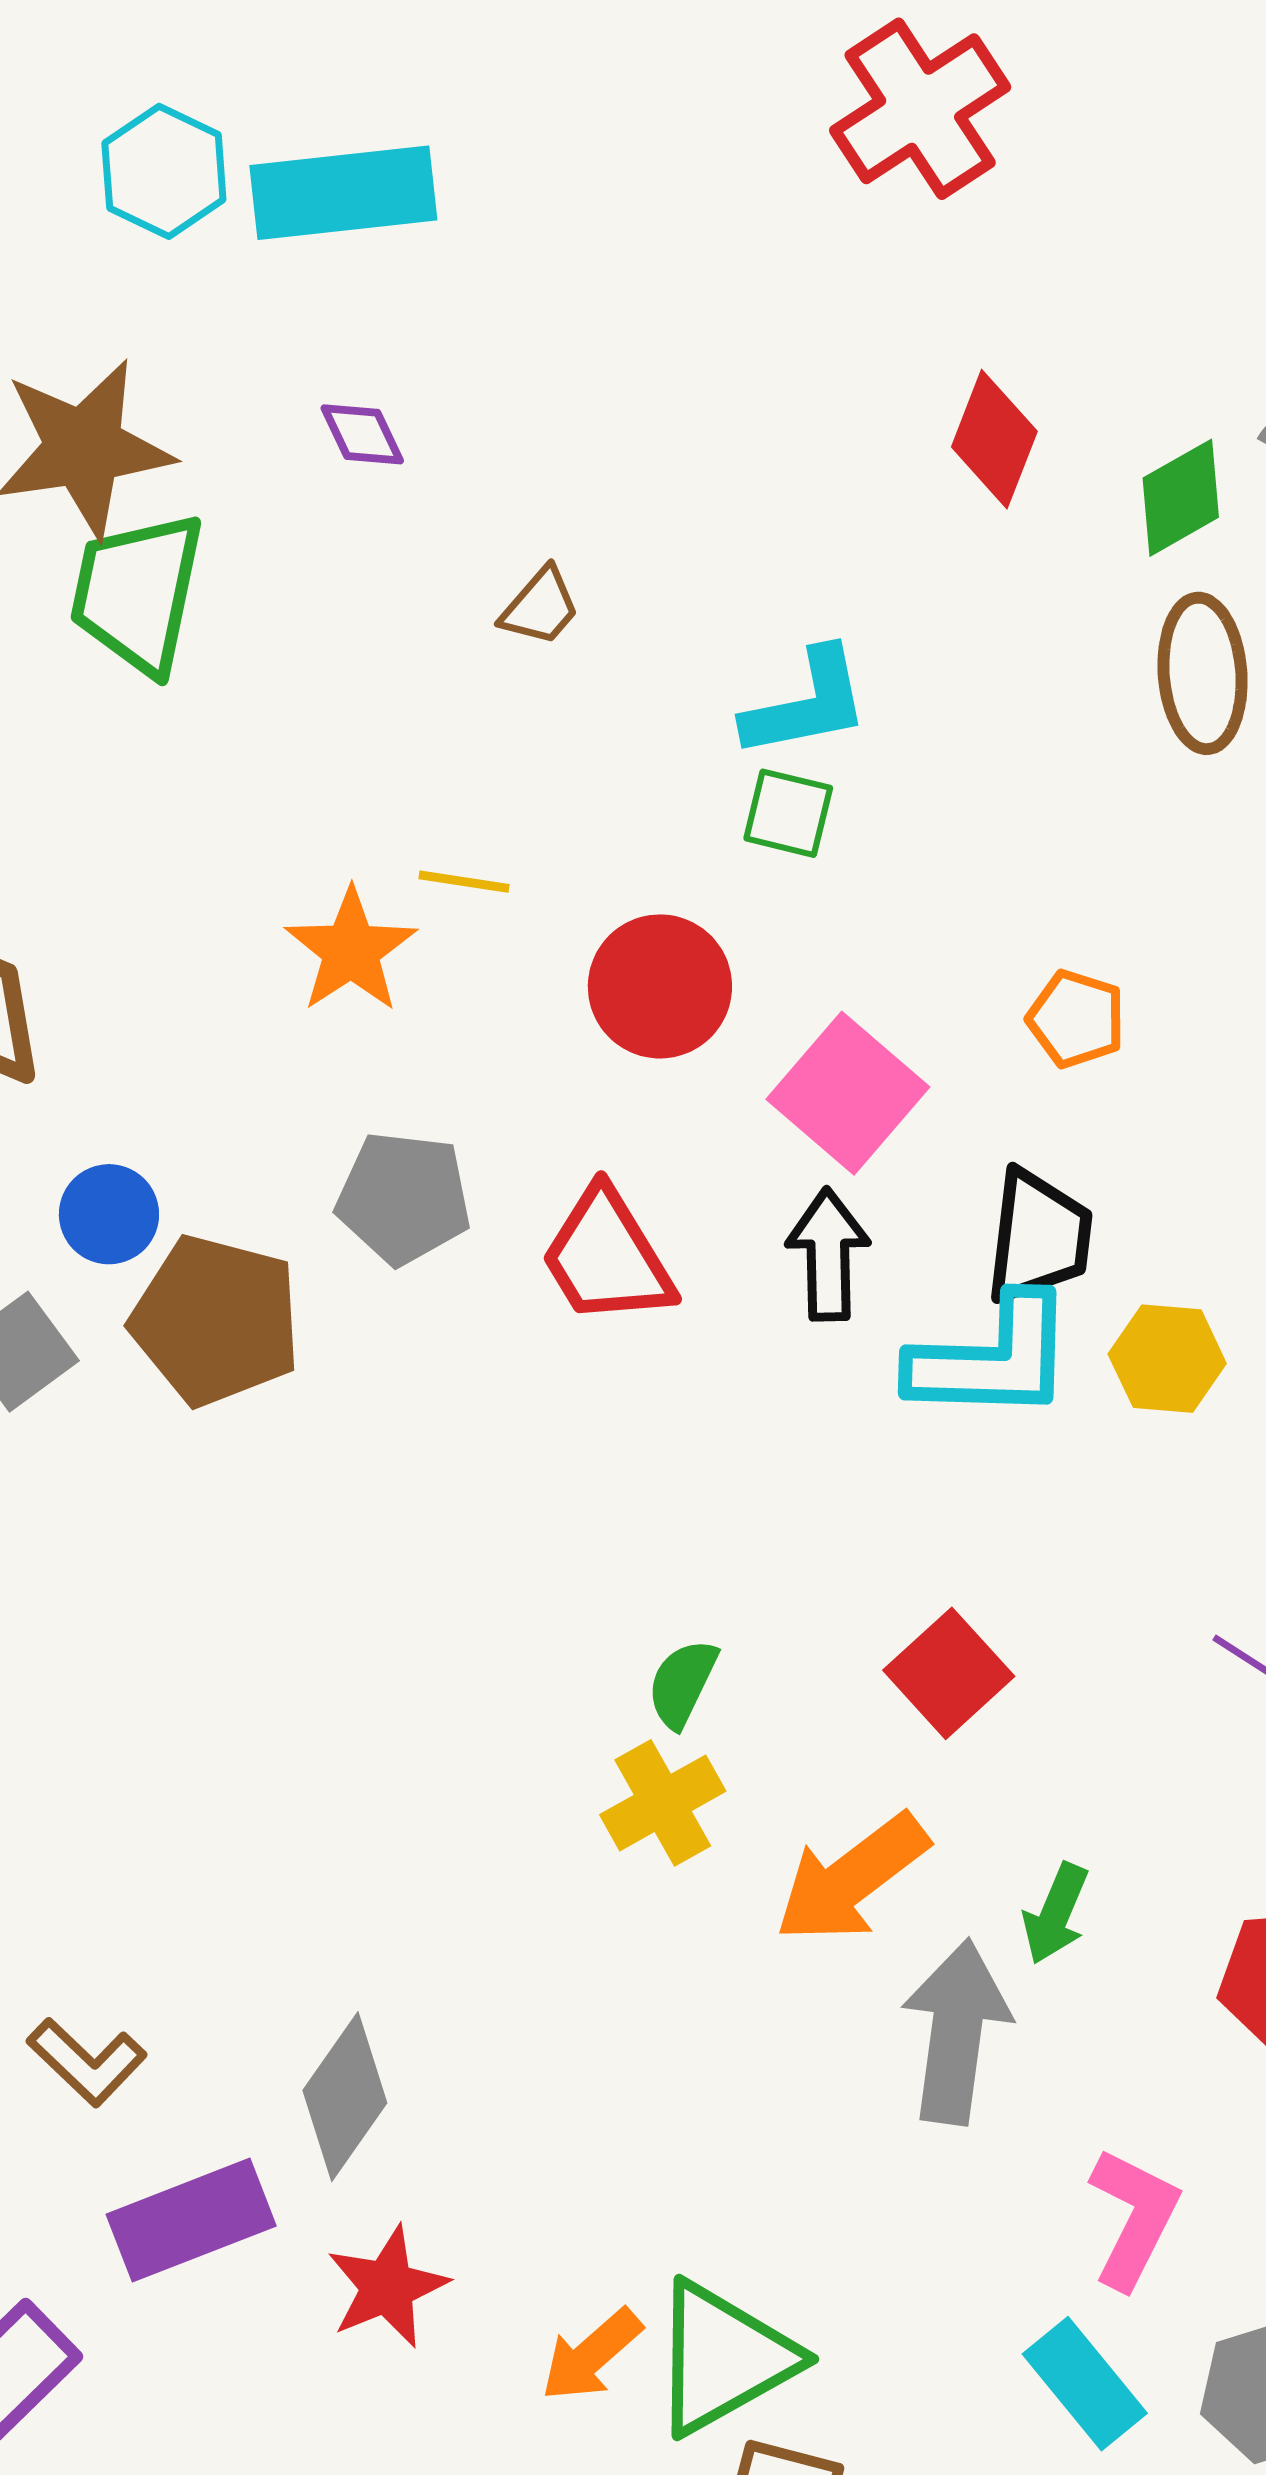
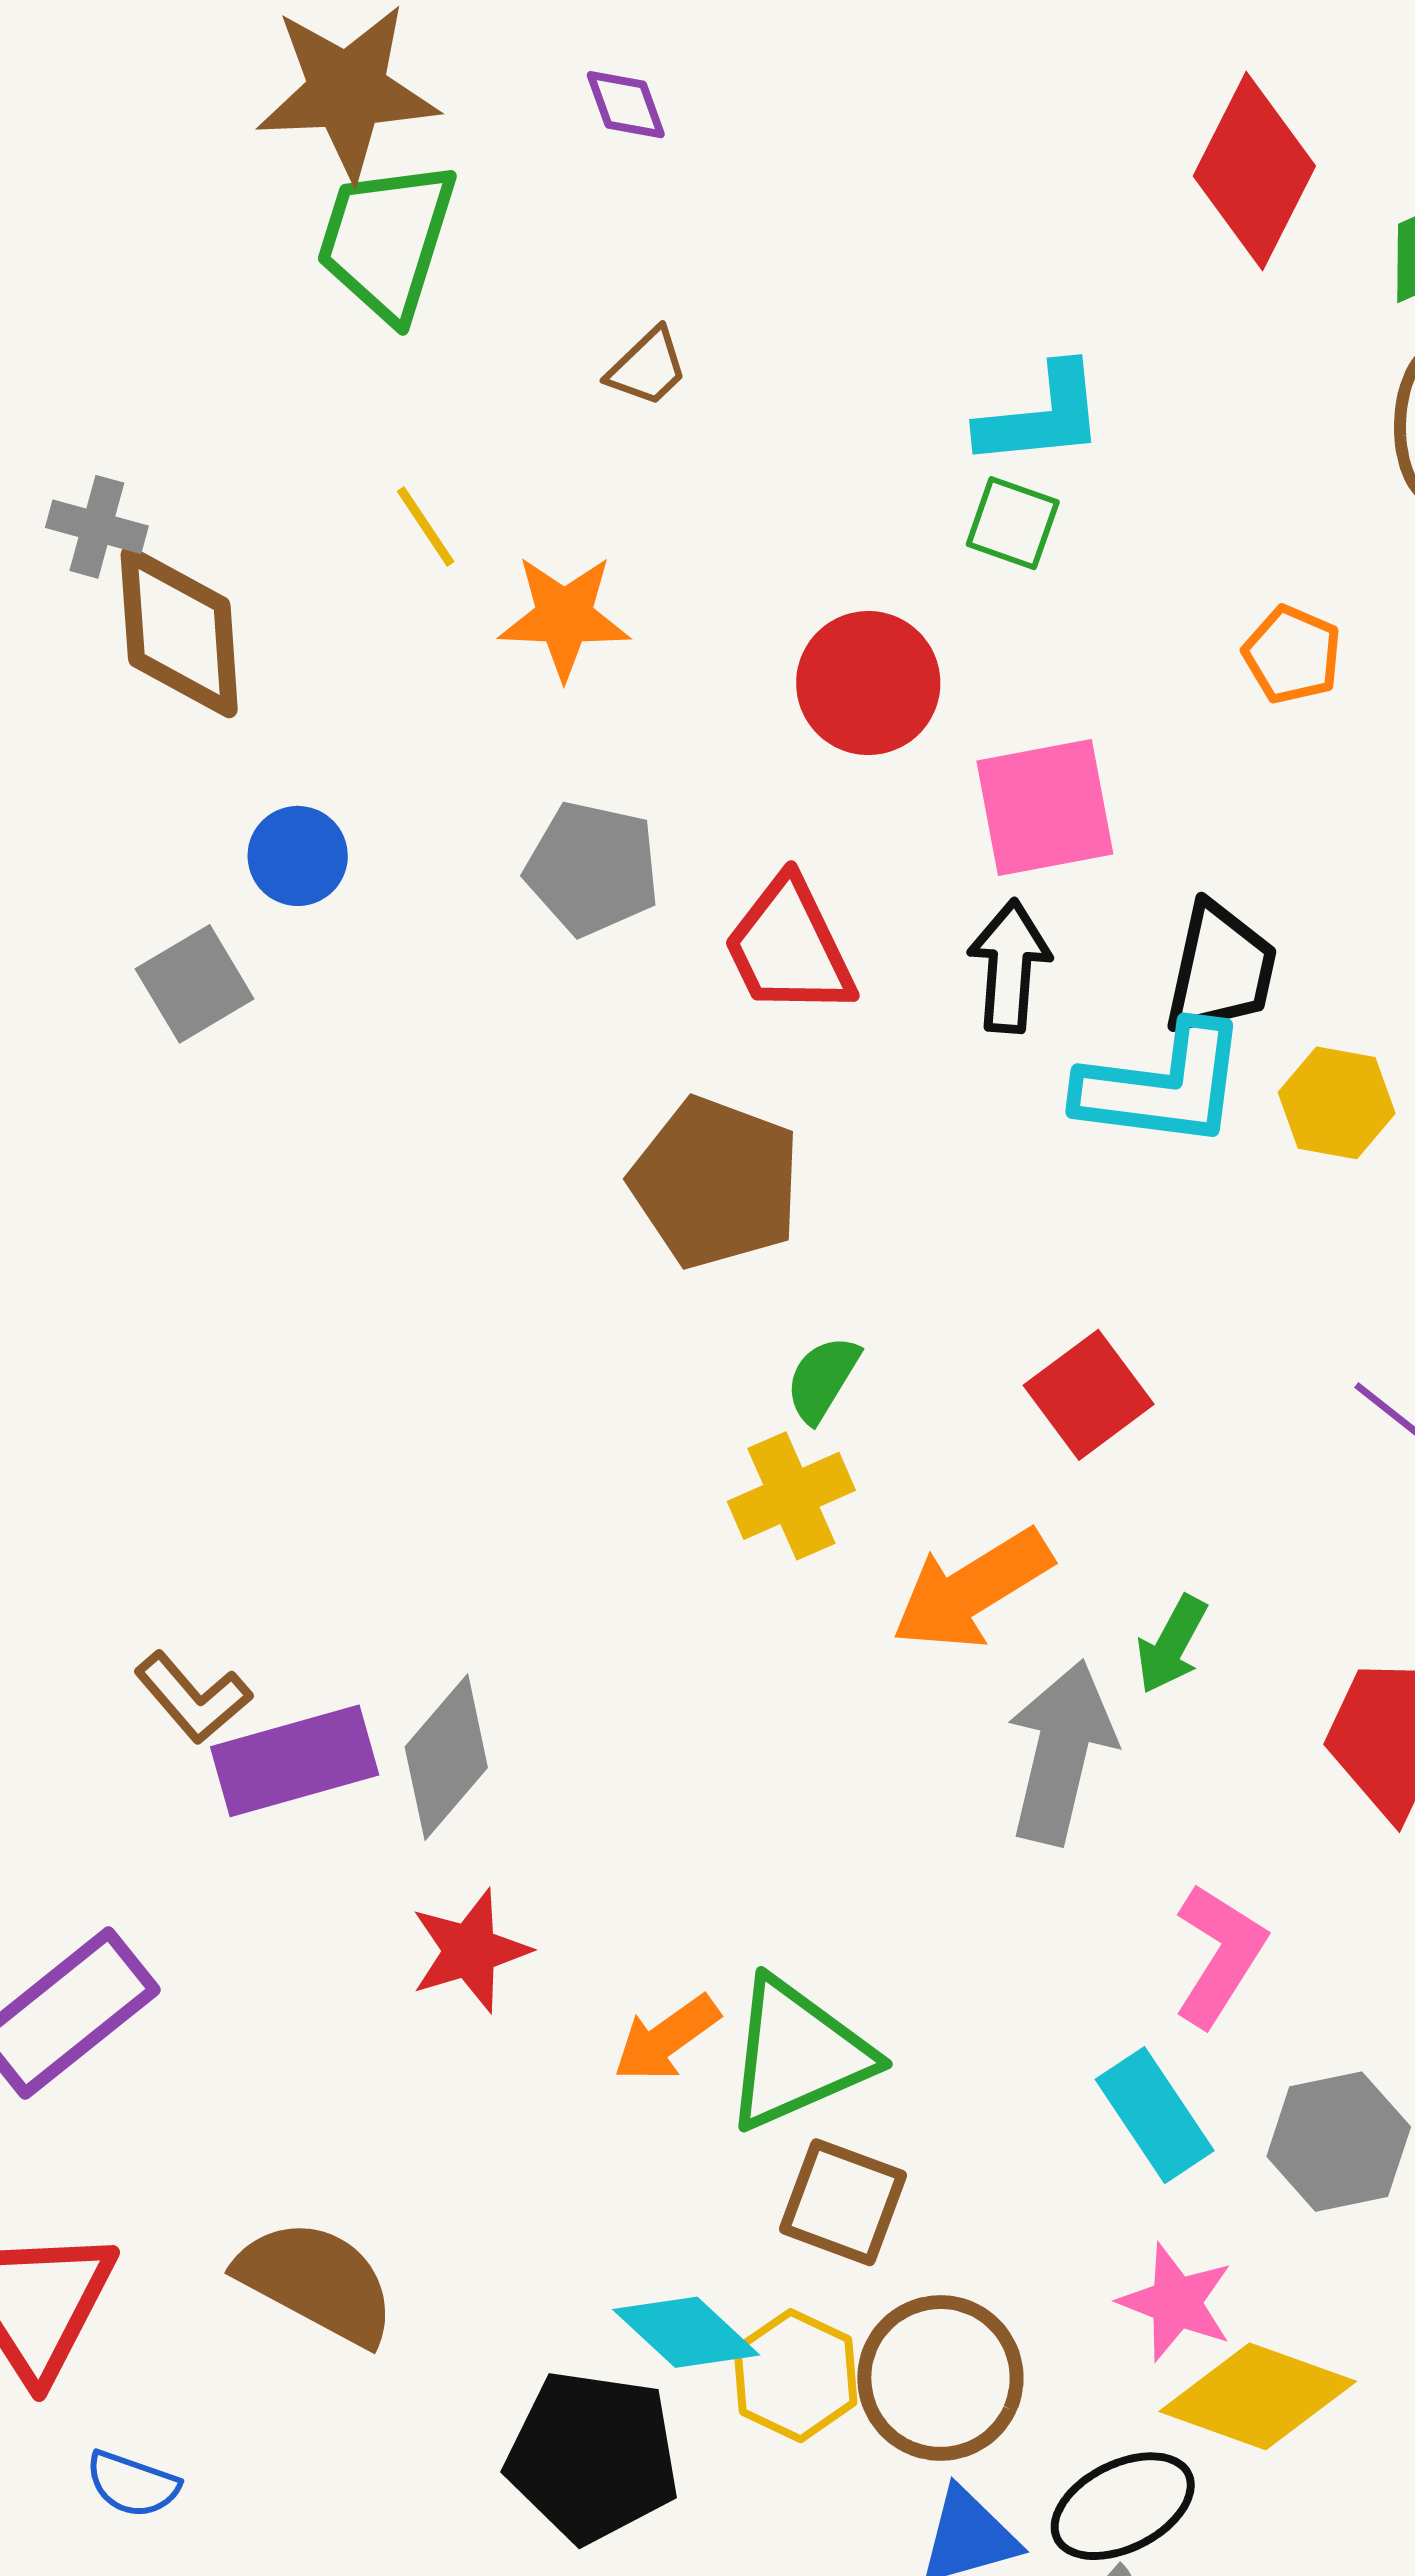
red diamond: (994, 439) -> (1254, 171), size x1.4
brown trapezoid: (540, 607) -> (648, 367), moved
yellow line: (464, 882) -> (426, 527), moved, turned 42
orange star: (351, 950) -> (564, 617), turned 30
orange pentagon: (1076, 1019) -> (1292, 655), moved
pink square: (848, 1093) -> (1045, 808), turned 33
brown pentagon: (216, 1320) -> (716, 1183), moved
purple rectangle: (191, 2220) -> (295, 1761), moved

